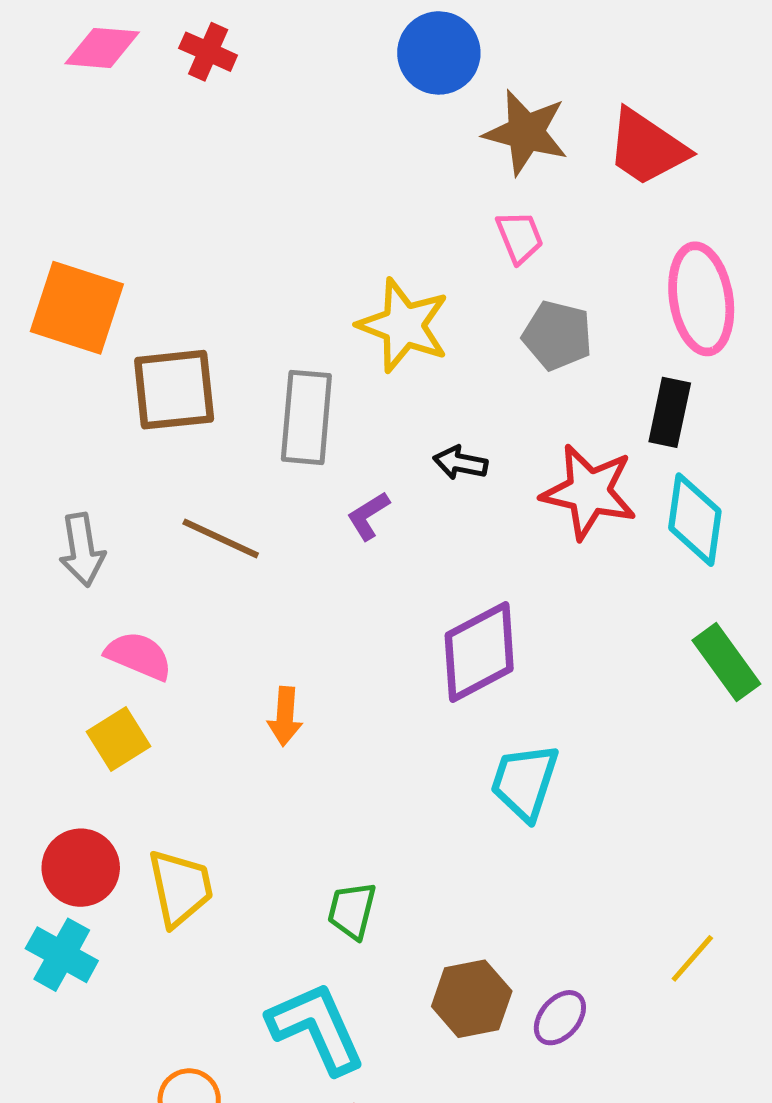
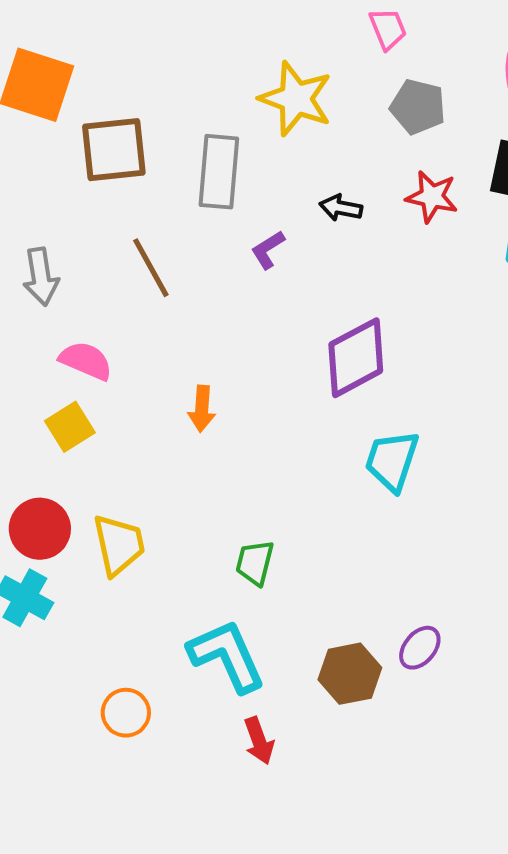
red star: (589, 492) -> (432, 197), moved, size x0.7
brown line: (221, 538) -> (151, 268), turned 36
brown hexagon: (472, 999) -> (350, 674), moved

